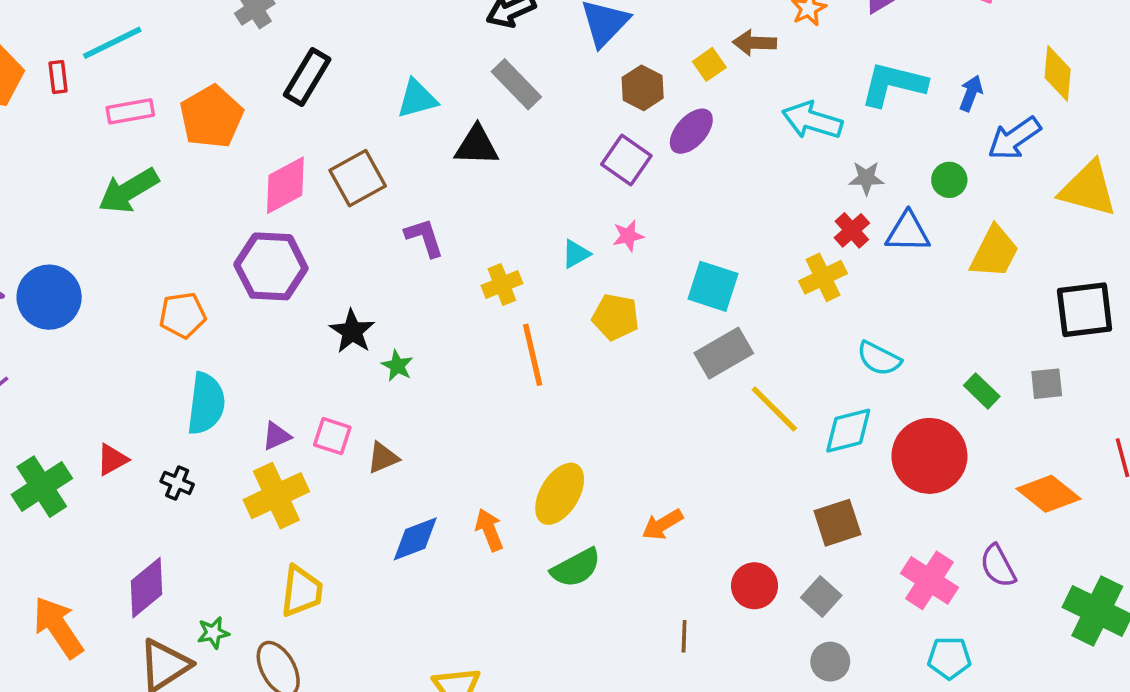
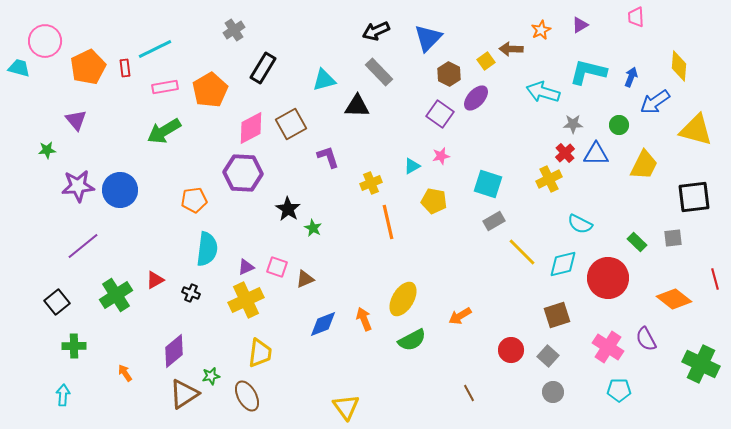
gray rectangle: (724, 353) -> (494, 221), size x0.7
orange arrow: (58, 627) -> (125, 373), size x0.5
brown line: (684, 636) -> (469, 393), moved, turned -30

